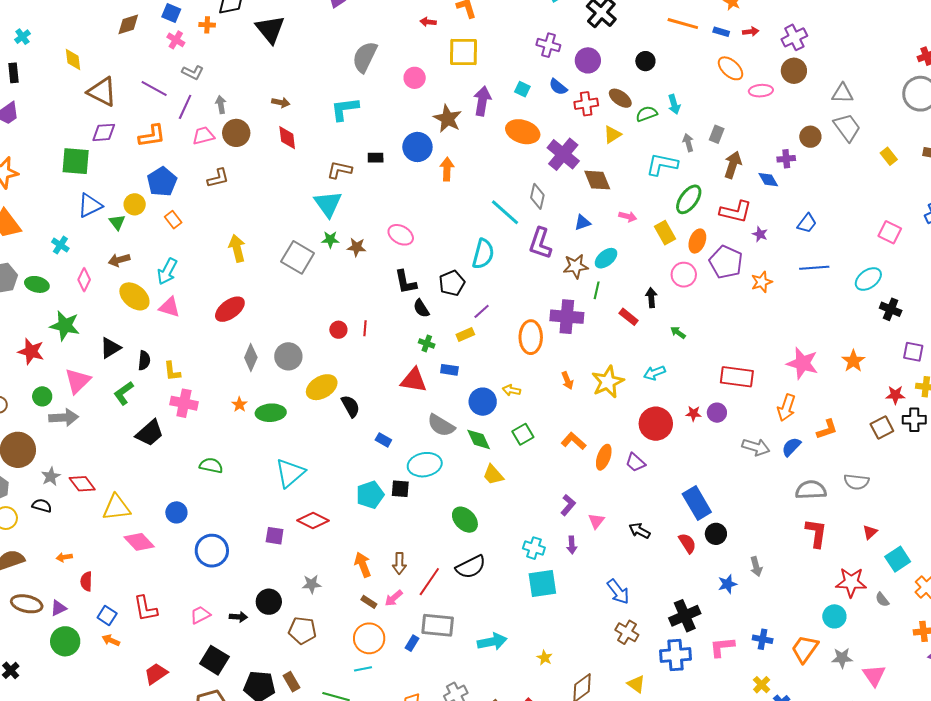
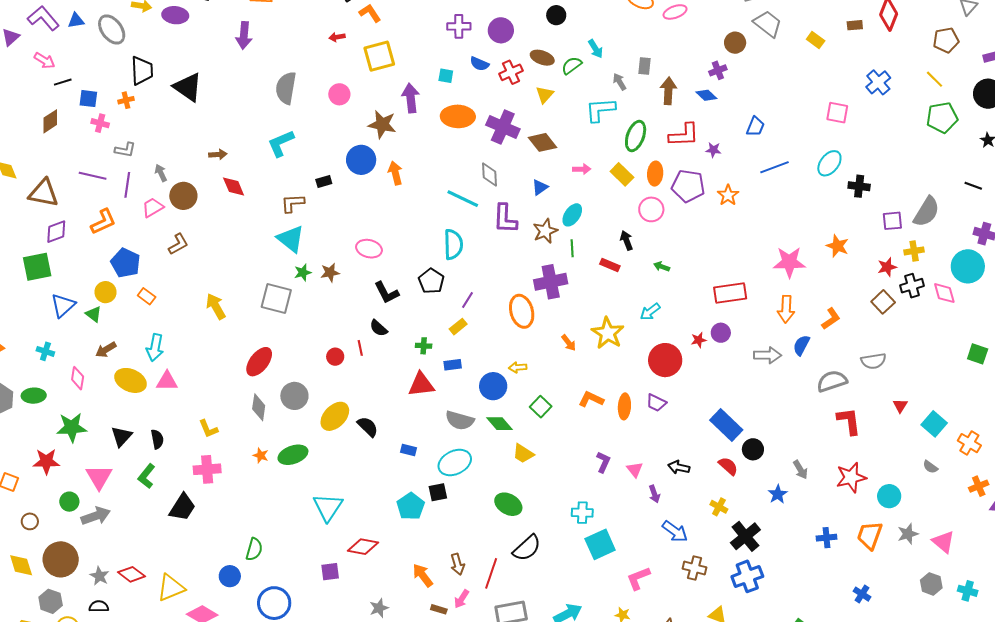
black semicircle: (421, 308) -> (379, 328), moved
red ellipse: (230, 309) -> (259, 362), moved
yellow L-shape: (172, 371) -> (208, 429), moved
green semicircle: (211, 465) -> (254, 549), moved, turned 110
purple arrow: (572, 545) -> (654, 494), moved
red star: (851, 582) -> (851, 477), moved
pink L-shape: (722, 647) -> (638, 578), moved
yellow cross: (762, 685) -> (719, 507), moved

